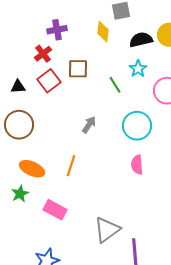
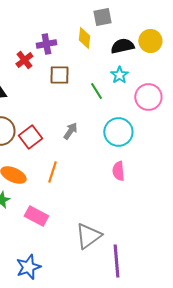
purple cross: (57, 30) -> (46, 44), moved
red square: (49, 81) -> (30, 137), moved

